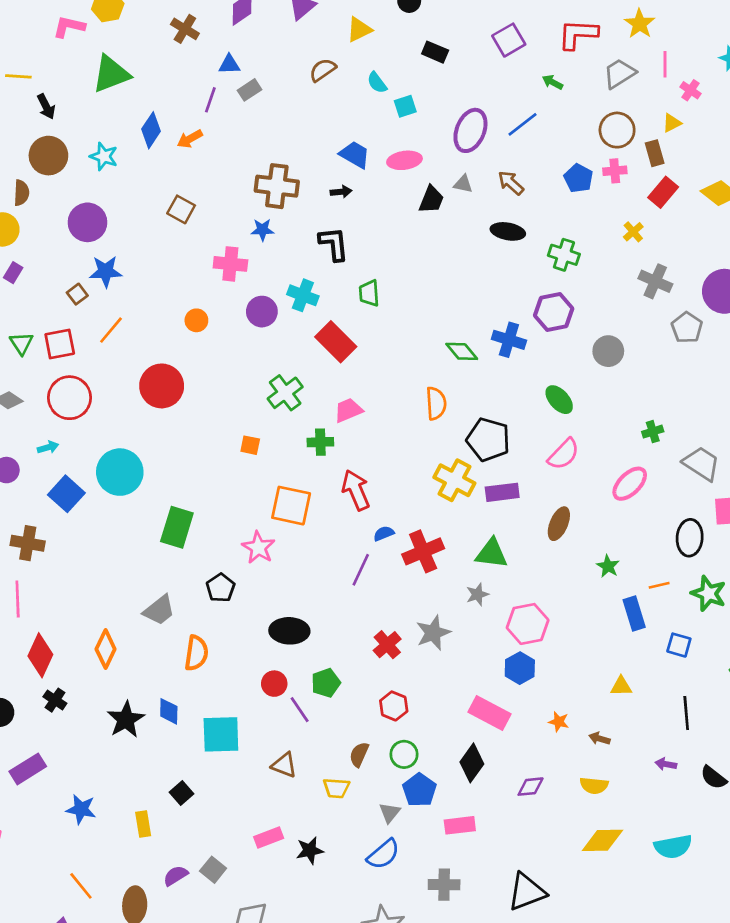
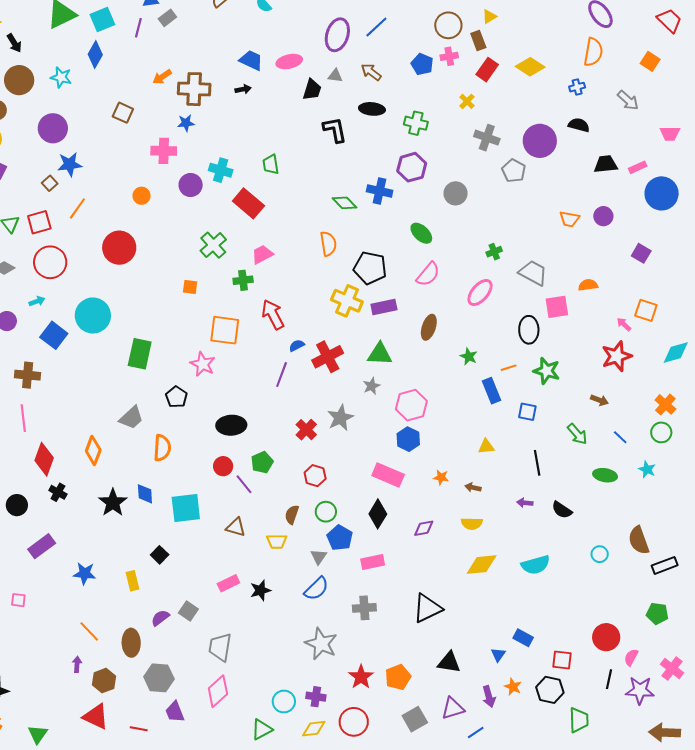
cyan square: (405, 106) -> (102, 20), moved, size x1.4
orange arrow: (190, 139) -> (162, 77), moved
black L-shape: (334, 244) -> (335, 130), moved

